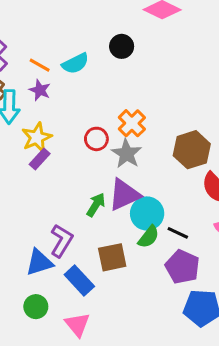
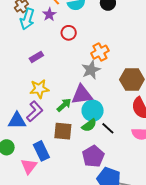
yellow star: (37, 137) -> (39, 89), moved
red circle: (96, 139) -> (69, 33), moved
green arrow: (96, 205) -> (64, 105), moved
purple pentagon: (182, 267) -> (93, 156), moved
blue rectangle: (79, 280) -> (41, 151), moved

